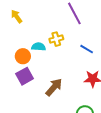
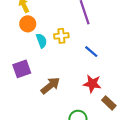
cyan semicircle: (39, 47) -> (41, 41), turned 56
orange circle: (23, 56) -> (28, 24), moved

